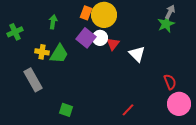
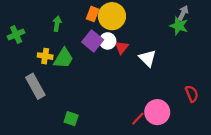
green star: (166, 24) -> (179, 26), turned -30
red semicircle: (170, 82) -> (192, 94), moved
pink circle: (179, 104) -> (157, 112), moved

